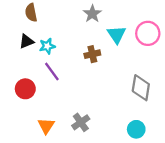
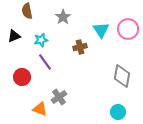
gray star: (92, 14) -> (63, 17), moved
black triangle: (26, 41) -> (14, 36), moved
gray cross: (81, 122) -> (59, 97), moved
orange triangle: (46, 126) -> (40, 109), turned -42

